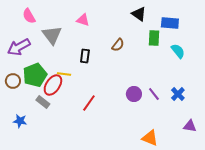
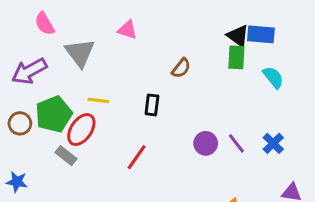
black triangle: (139, 14) -> (238, 36), moved
black rectangle: (85, 56) -> (152, 105), moved
yellow line: (64, 74) -> (98, 100), moved
blue star: (20, 121) -> (17, 182), moved

